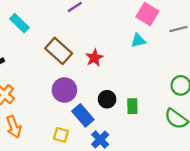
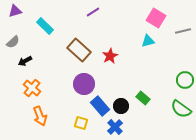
black circle: (107, 99) -> (121, 106), moved
green rectangle: (132, 106) -> (143, 98), turned -48

